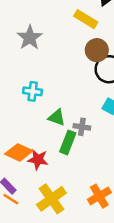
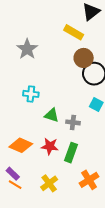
green rectangle: (68, 142) -> (71, 153), moved
red star: (38, 159) -> (50, 146), moved
yellow cross: (51, 199) -> (49, 183), size x0.7

